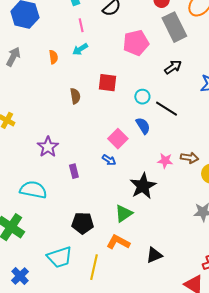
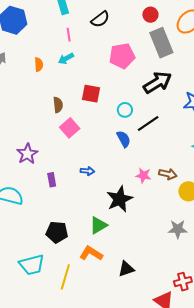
black arrow: (173, 67) -> (157, 82), size x1.6
black line: (166, 109) -> (148, 124), turned -70
pink square: (118, 139) -> (70, 128), moved
blue arrow: (109, 160) -> (87, 171), turned -32

